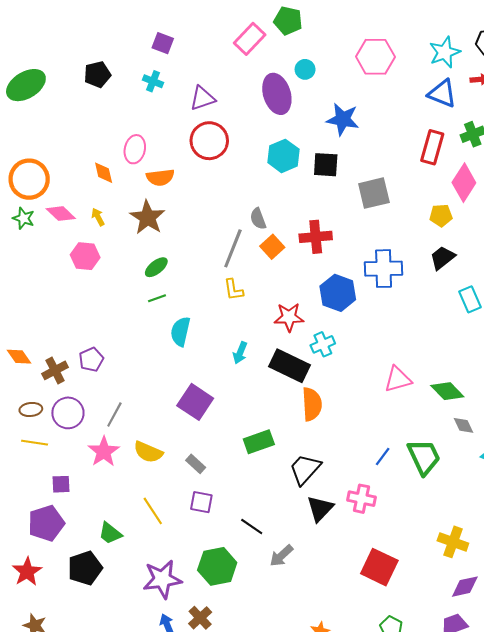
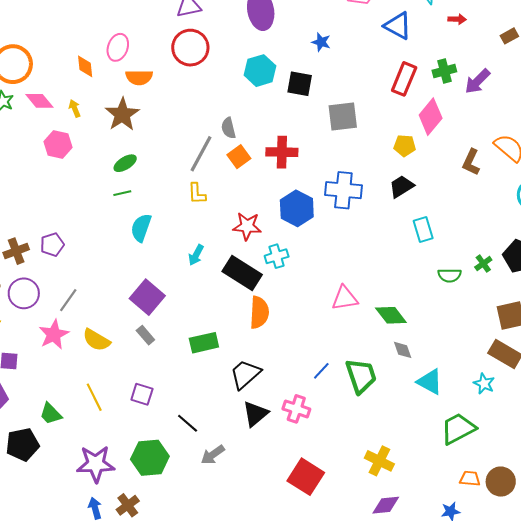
blue triangle: (442, 94) -> (398, 26), moved
blue star: (343, 119) -> (321, 42), size x0.6
gray rectangle: (196, 464) -> (145, 335), moved

